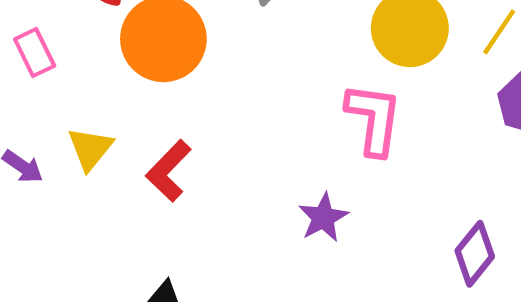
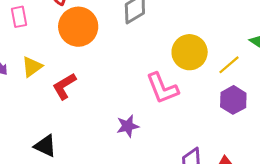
pink L-shape: (374, 119) -> (162, 88), turned 135

